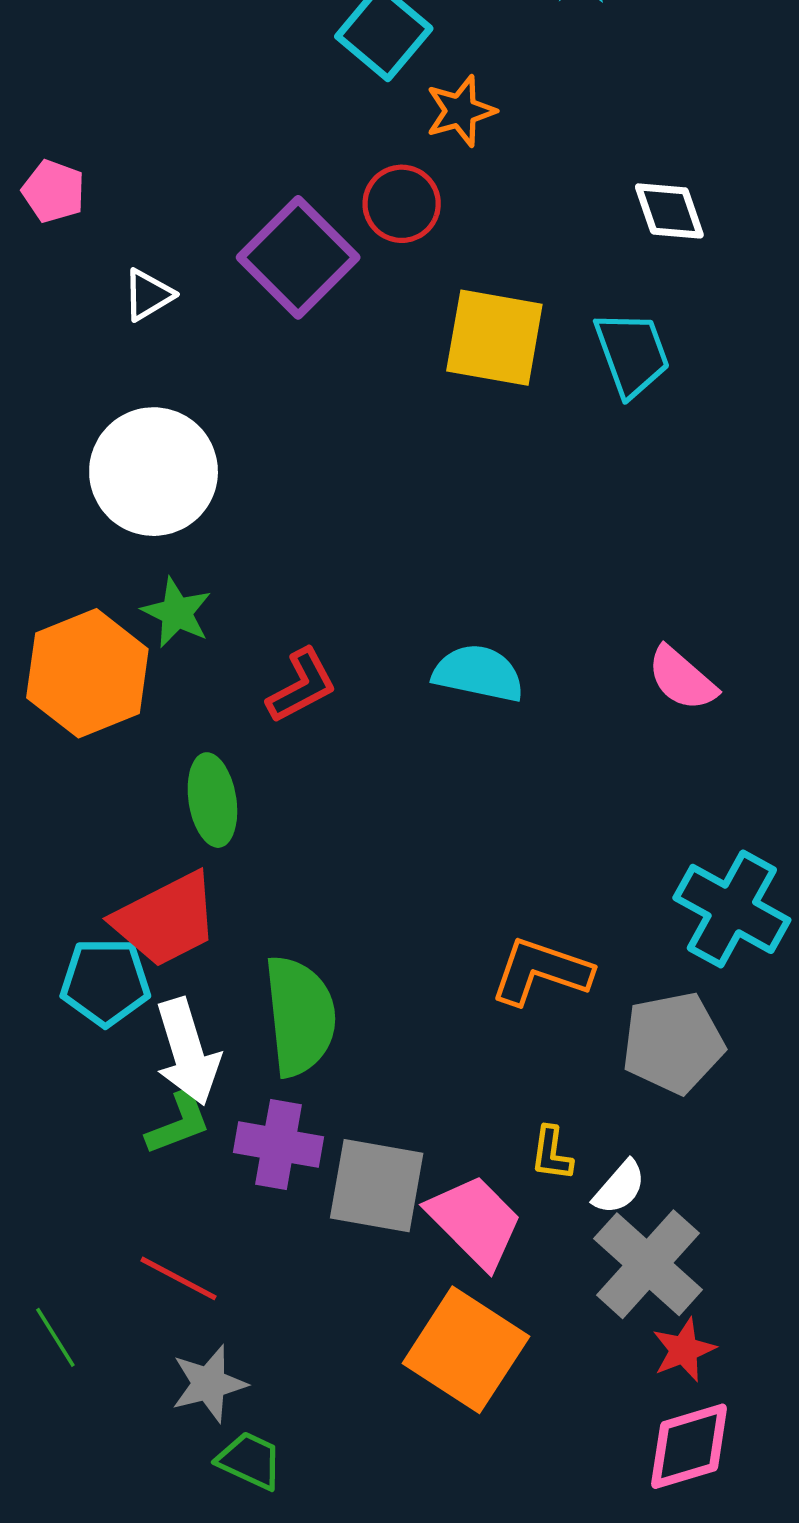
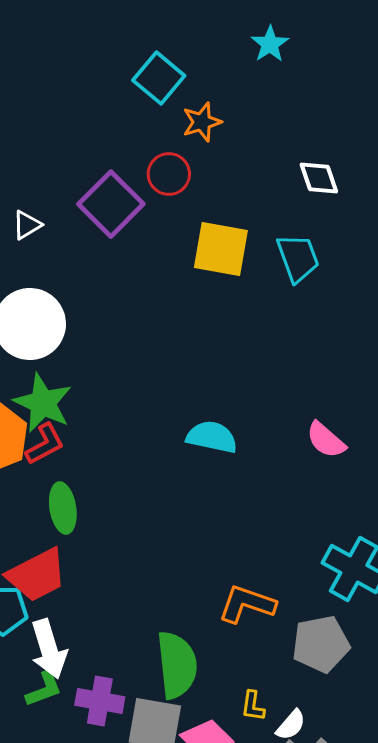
green star: (177, 613) -> (43, 403), size x1.5
red L-shape: (302, 686) -> (45, 444), moved
green semicircle: (300, 1016) -> (177, 665), moved

